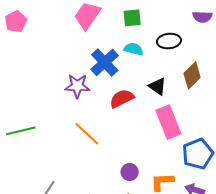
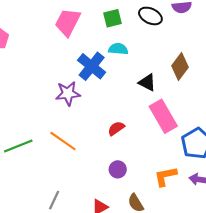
black ellipse: (169, 41) -> (150, 16), moved, turned 40
red semicircle: (122, 98) -> (116, 128), moved, size x0.7
orange line: (87, 134) -> (63, 141), moved
purple circle: (130, 172) -> (118, 169), moved

